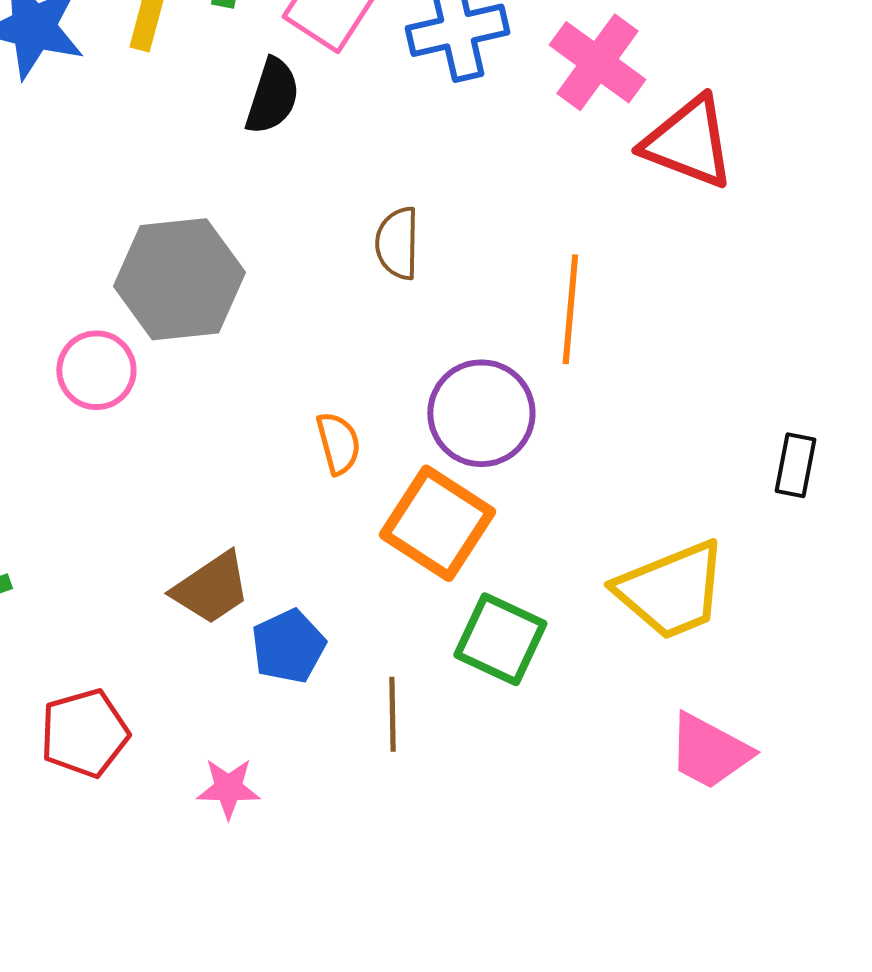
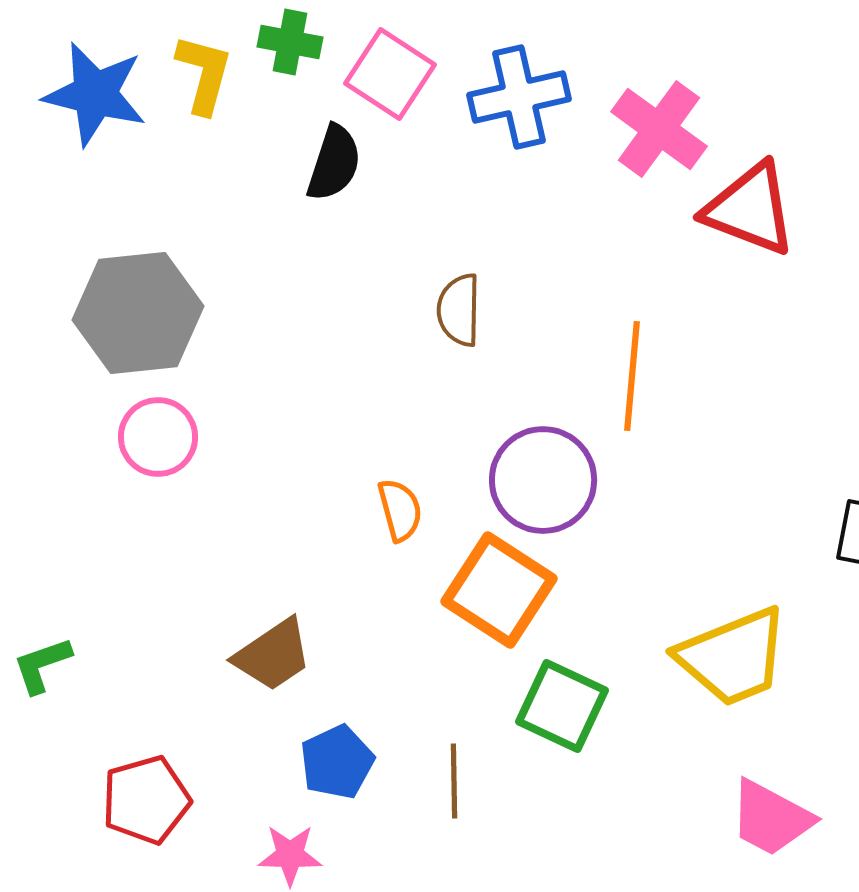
gray hexagon: (179, 279) -> (138, 313), moved
blue pentagon: (288, 646) -> (337, 762), moved

